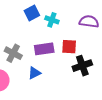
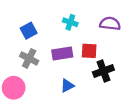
blue square: (32, 13) -> (29, 31), moved
blue triangle: (34, 73) -> (67, 86), moved

